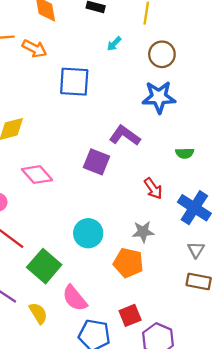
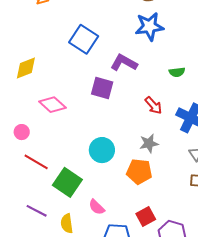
blue square: (74, 82) -> (84, 39), moved, turned 36
pink semicircle: (75, 298) -> (97, 207), size x0.7
yellow semicircle: (38, 313) -> (67, 223), turned -150

